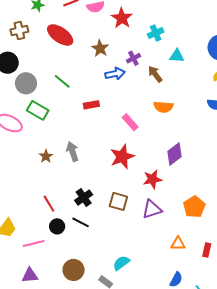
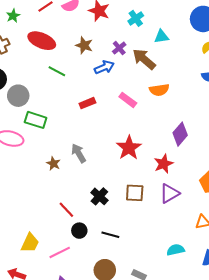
brown arrow: (155, 74) -> (144, 59), size x1.4
green line: (62, 81) -> (57, 71), moved
pink rectangle: (130, 122) -> (128, 100), moved
black line: (81, 222) -> (110, 235), moved
cyan semicircle: (121, 263) -> (176, 250), moved, turned 36

